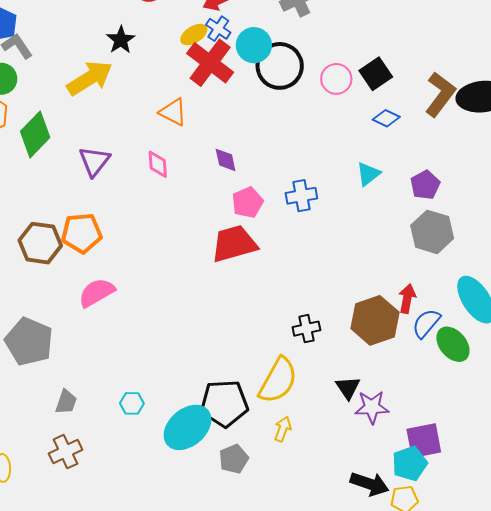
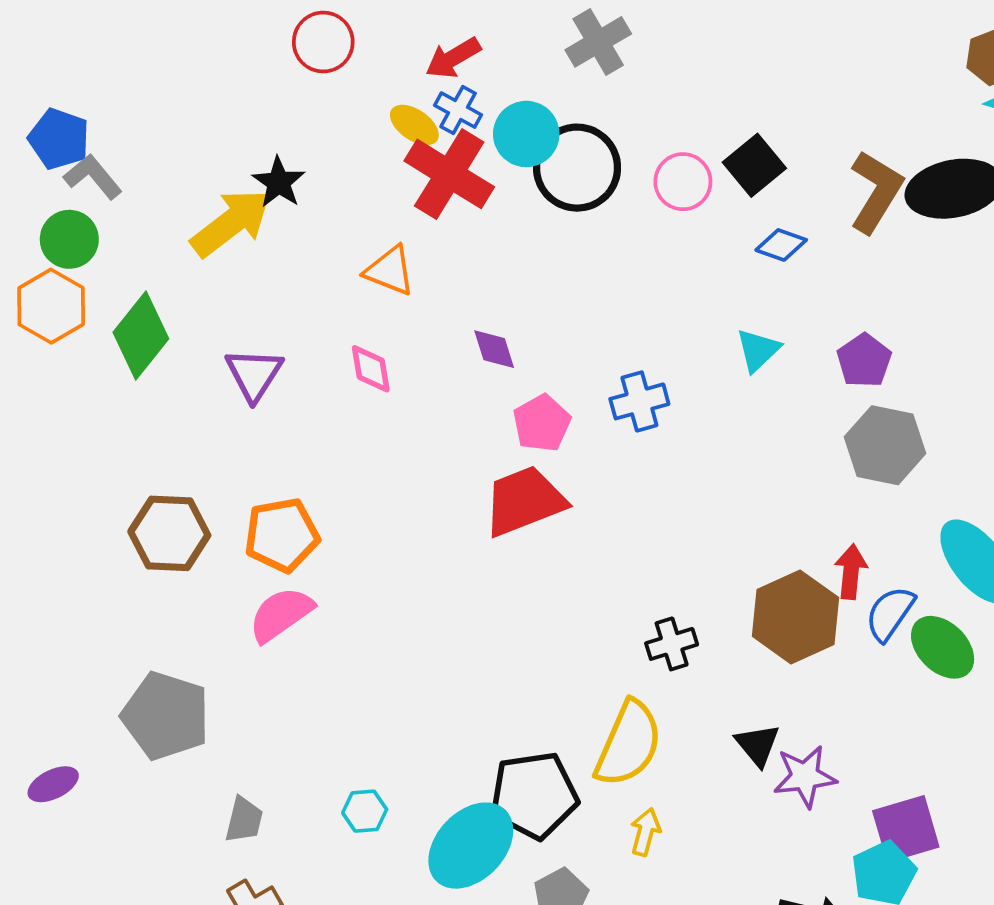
yellow ellipse: (194, 35) -> (414, 125), turned 72
black star: (121, 40) -> (279, 182), moved
orange pentagon: (82, 233) -> (282, 535), moved

